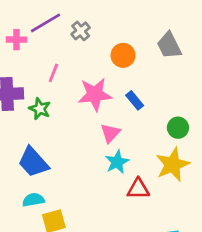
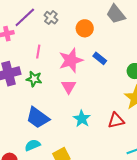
pink triangle: (110, 133) -> (69, 87), moved
cyan star: (117, 162) -> (82, 119), moved
cyan semicircle: (33, 200) -> (33, 145), moved

